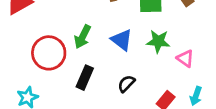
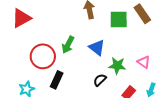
green star: (158, 41) -> (117, 66), moved
black rectangle: (85, 78) -> (57, 80), moved

